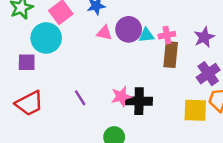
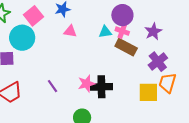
purple circle: (129, 29) -> (122, 15), moved
pink cross: (167, 35) -> (122, 31), turned 32
brown rectangle: (171, 55) -> (126, 47), turned -65

